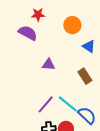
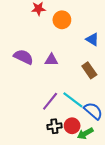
orange circle: (72, 25) -> (62, 20), moved
purple semicircle: (28, 33) -> (23, 57), moved

